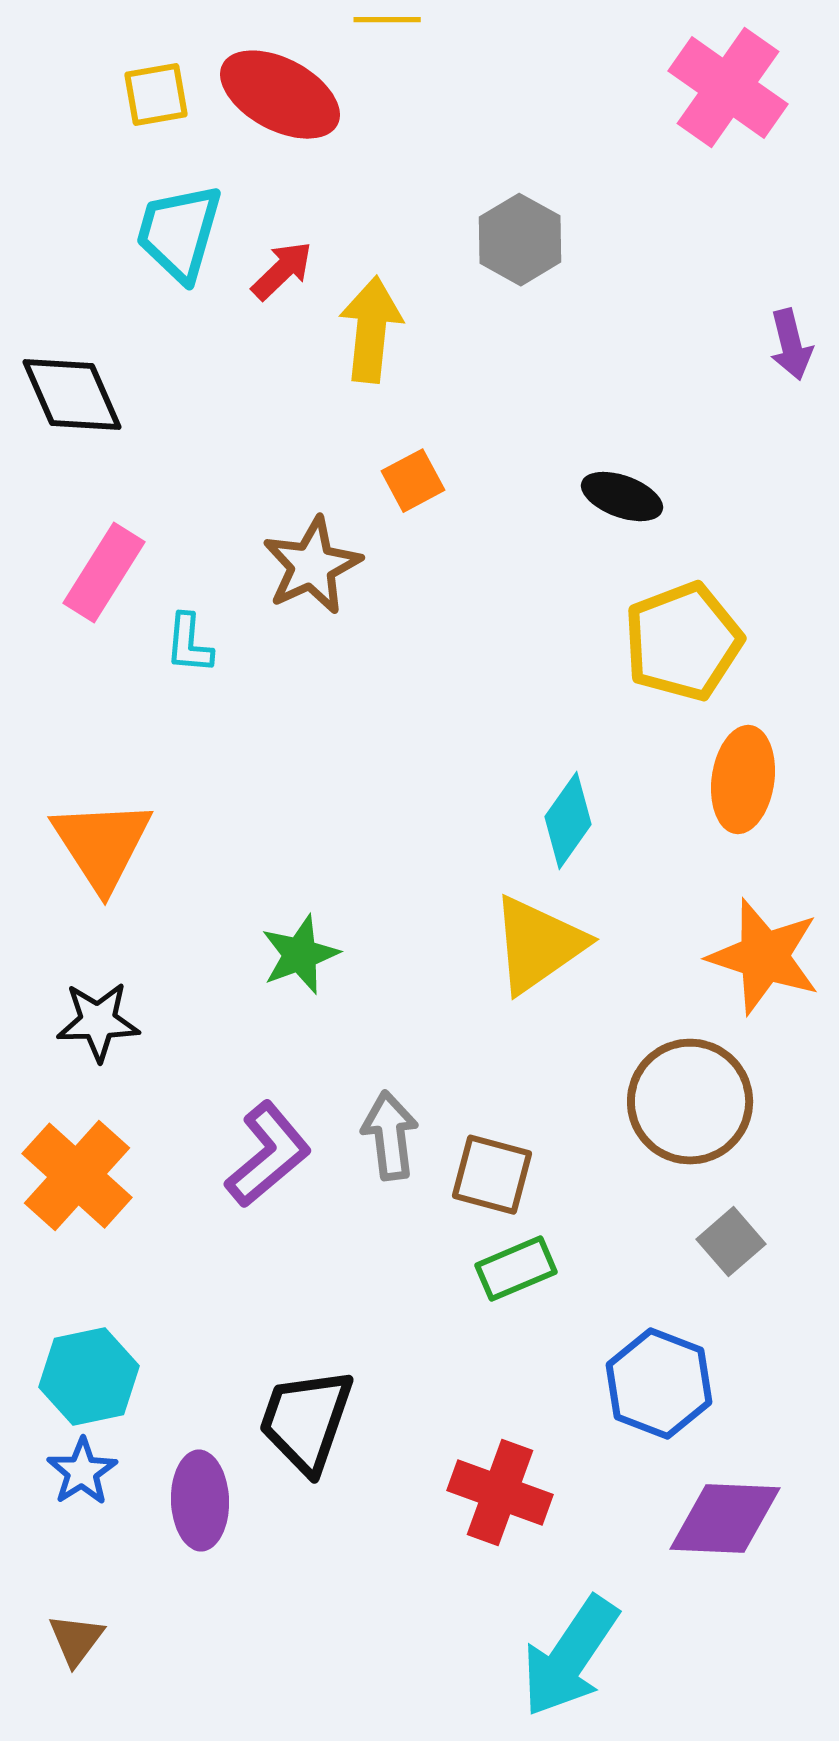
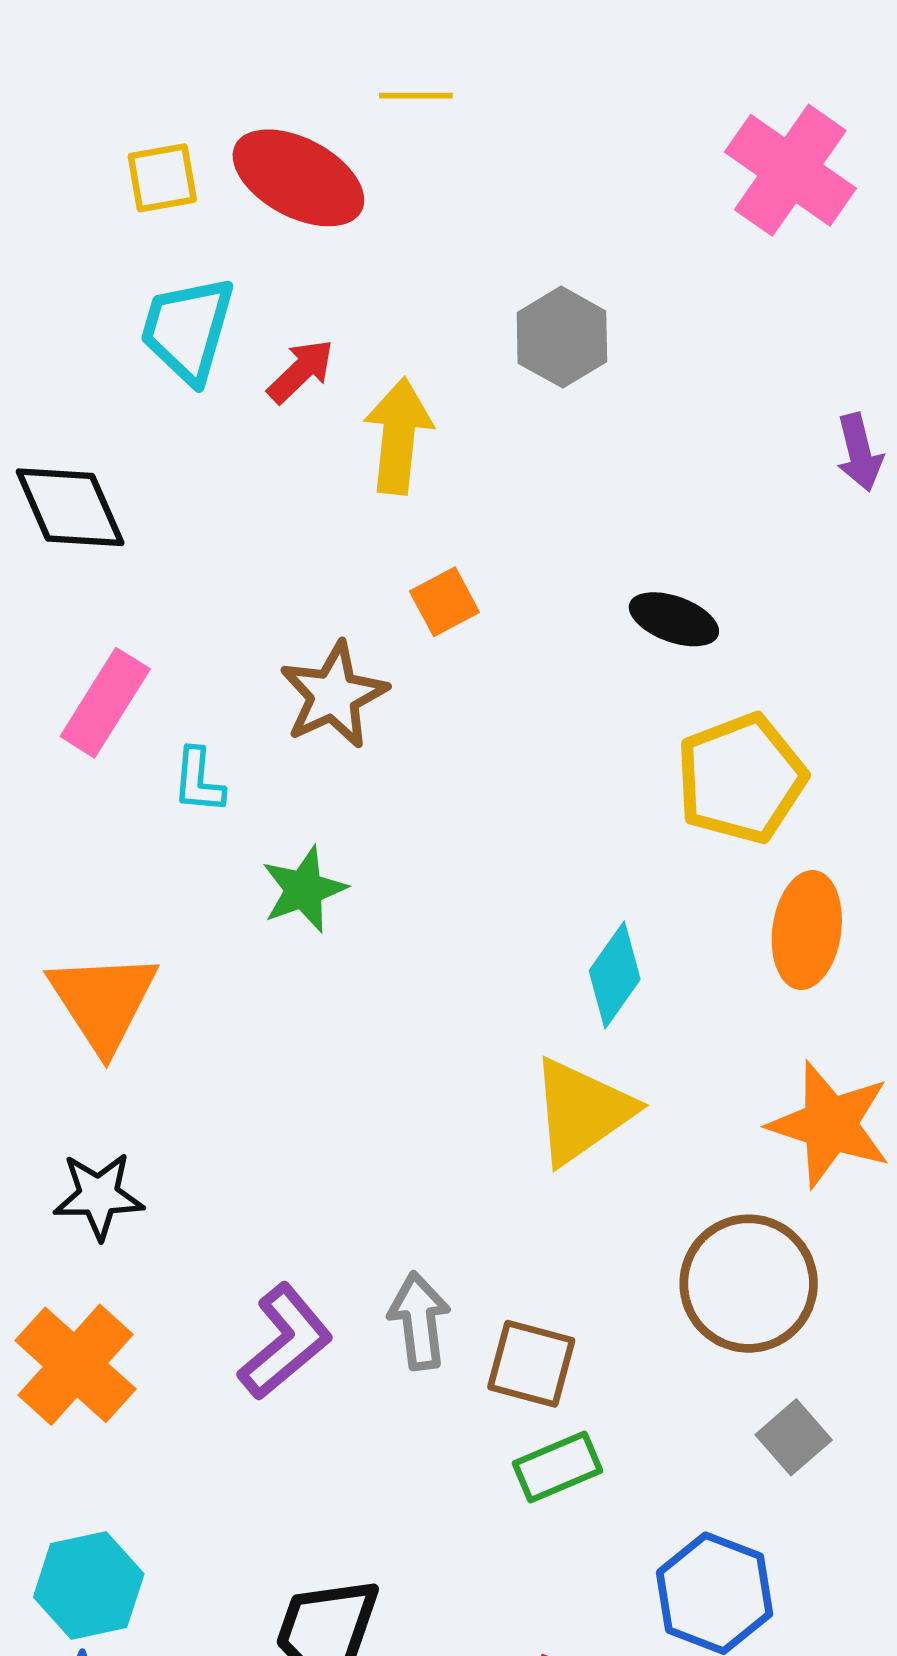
green star: (300, 955) -> (304, 889), moved

